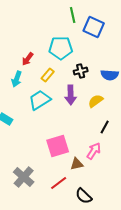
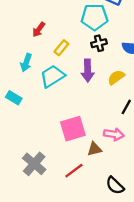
cyan pentagon: (61, 48) -> (94, 17), moved
cyan arrow: (17, 79) -> (26, 63), moved
pink arrow: (94, 151) -> (114, 134), turned 66
black semicircle: (84, 196) -> (115, 185), moved

